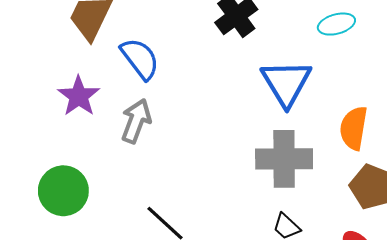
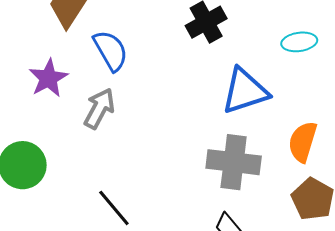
blue triangle: (286, 83) -> (245, 91), turned 36

